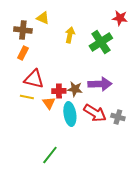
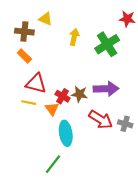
orange rectangle: (23, 53) -> (24, 56), turned -72
red cross: (59, 91) -> (63, 96), turned 32
cyan ellipse: (70, 114) -> (66, 133), moved

